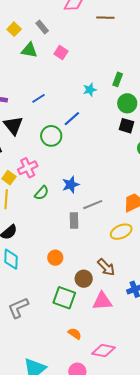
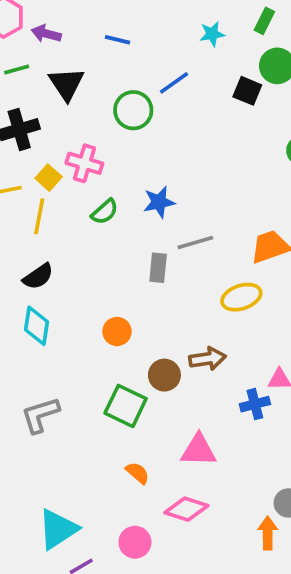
blue line: (39, 98) -> (118, 40), turned 40
black square: (127, 126) -> (247, 91), moved
pink cross: (28, 168) -> (84, 163), turned 36
brown arrow: (106, 267) -> (207, 359), turned -60
pink triangle: (102, 301) -> (199, 450), moved

